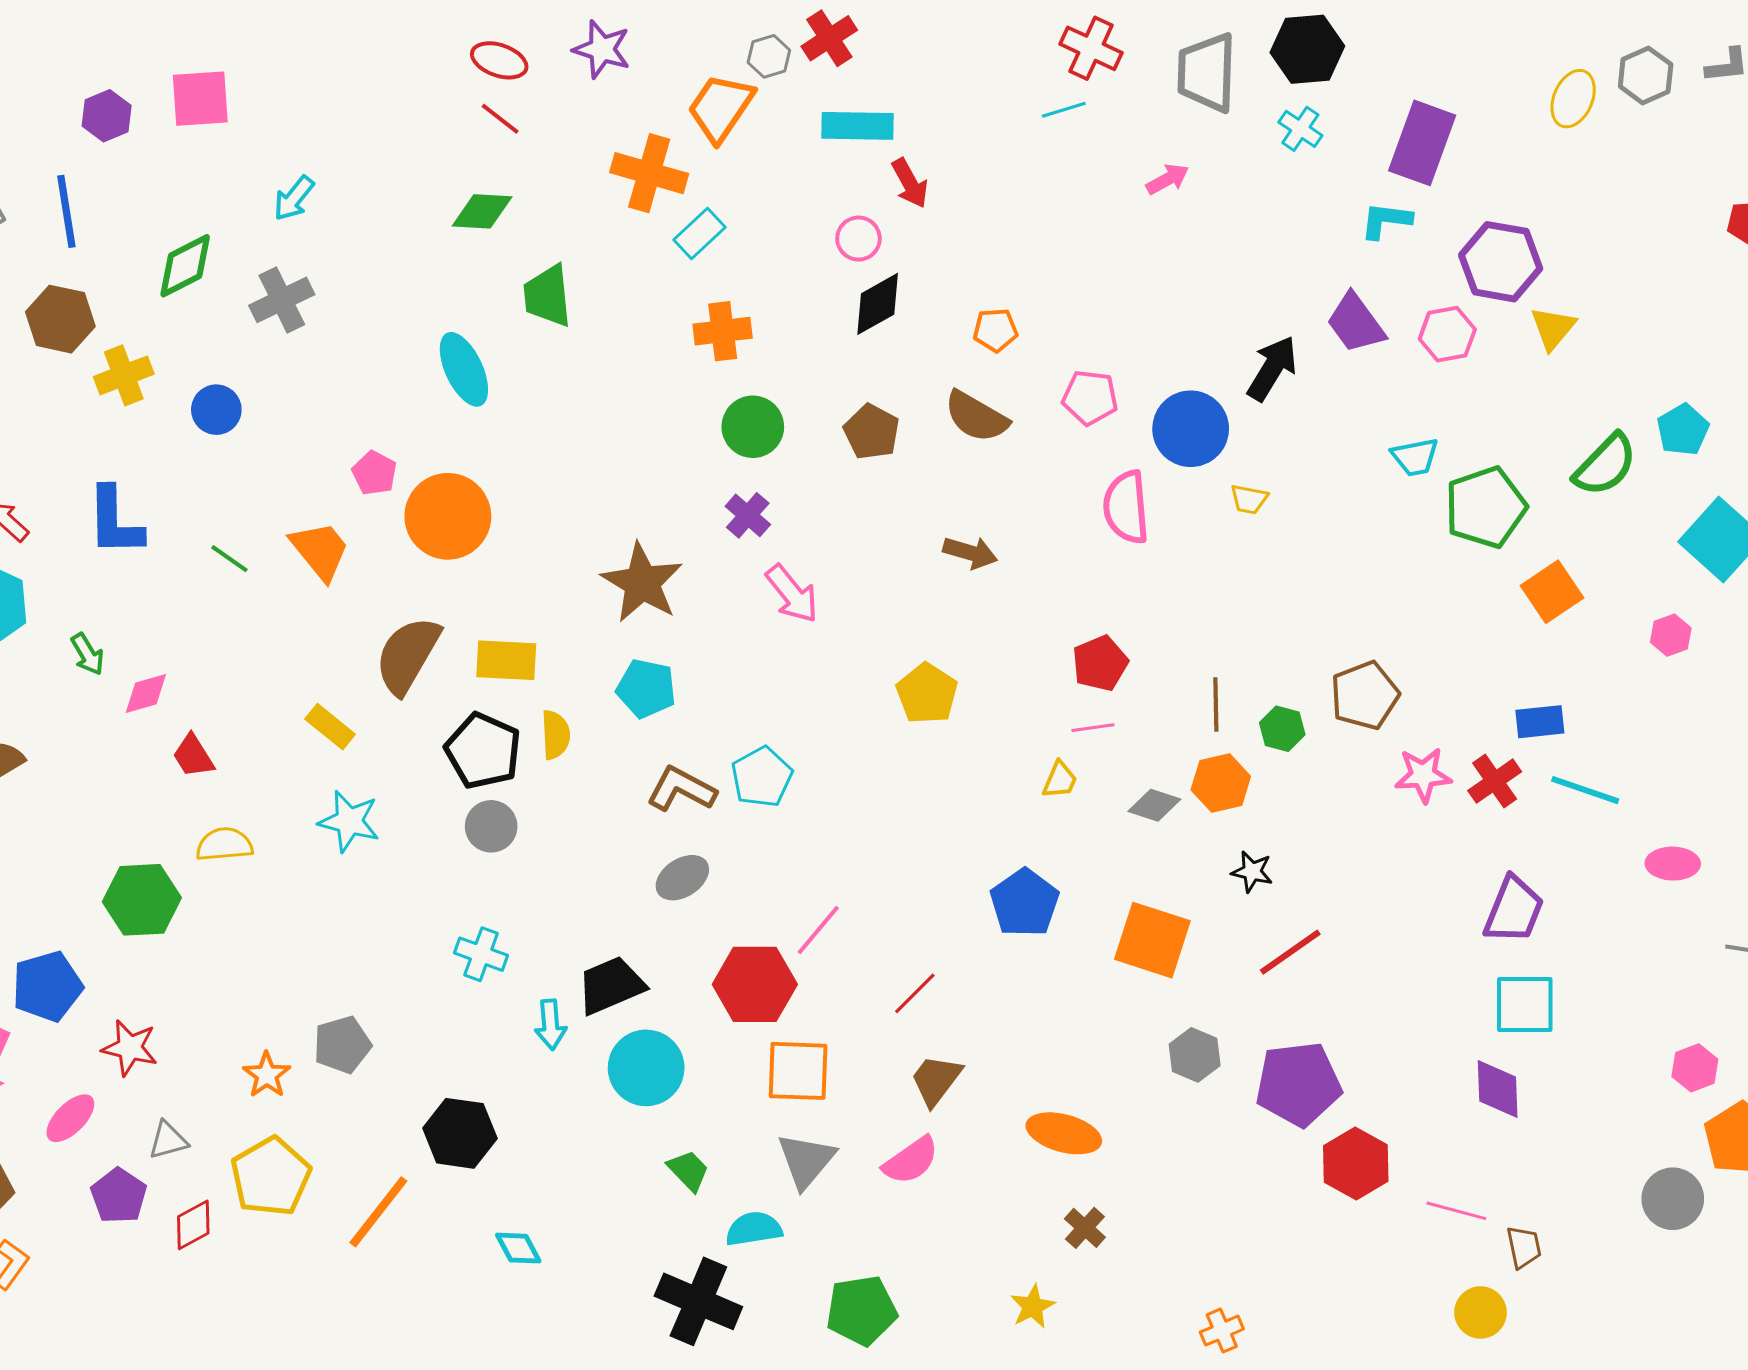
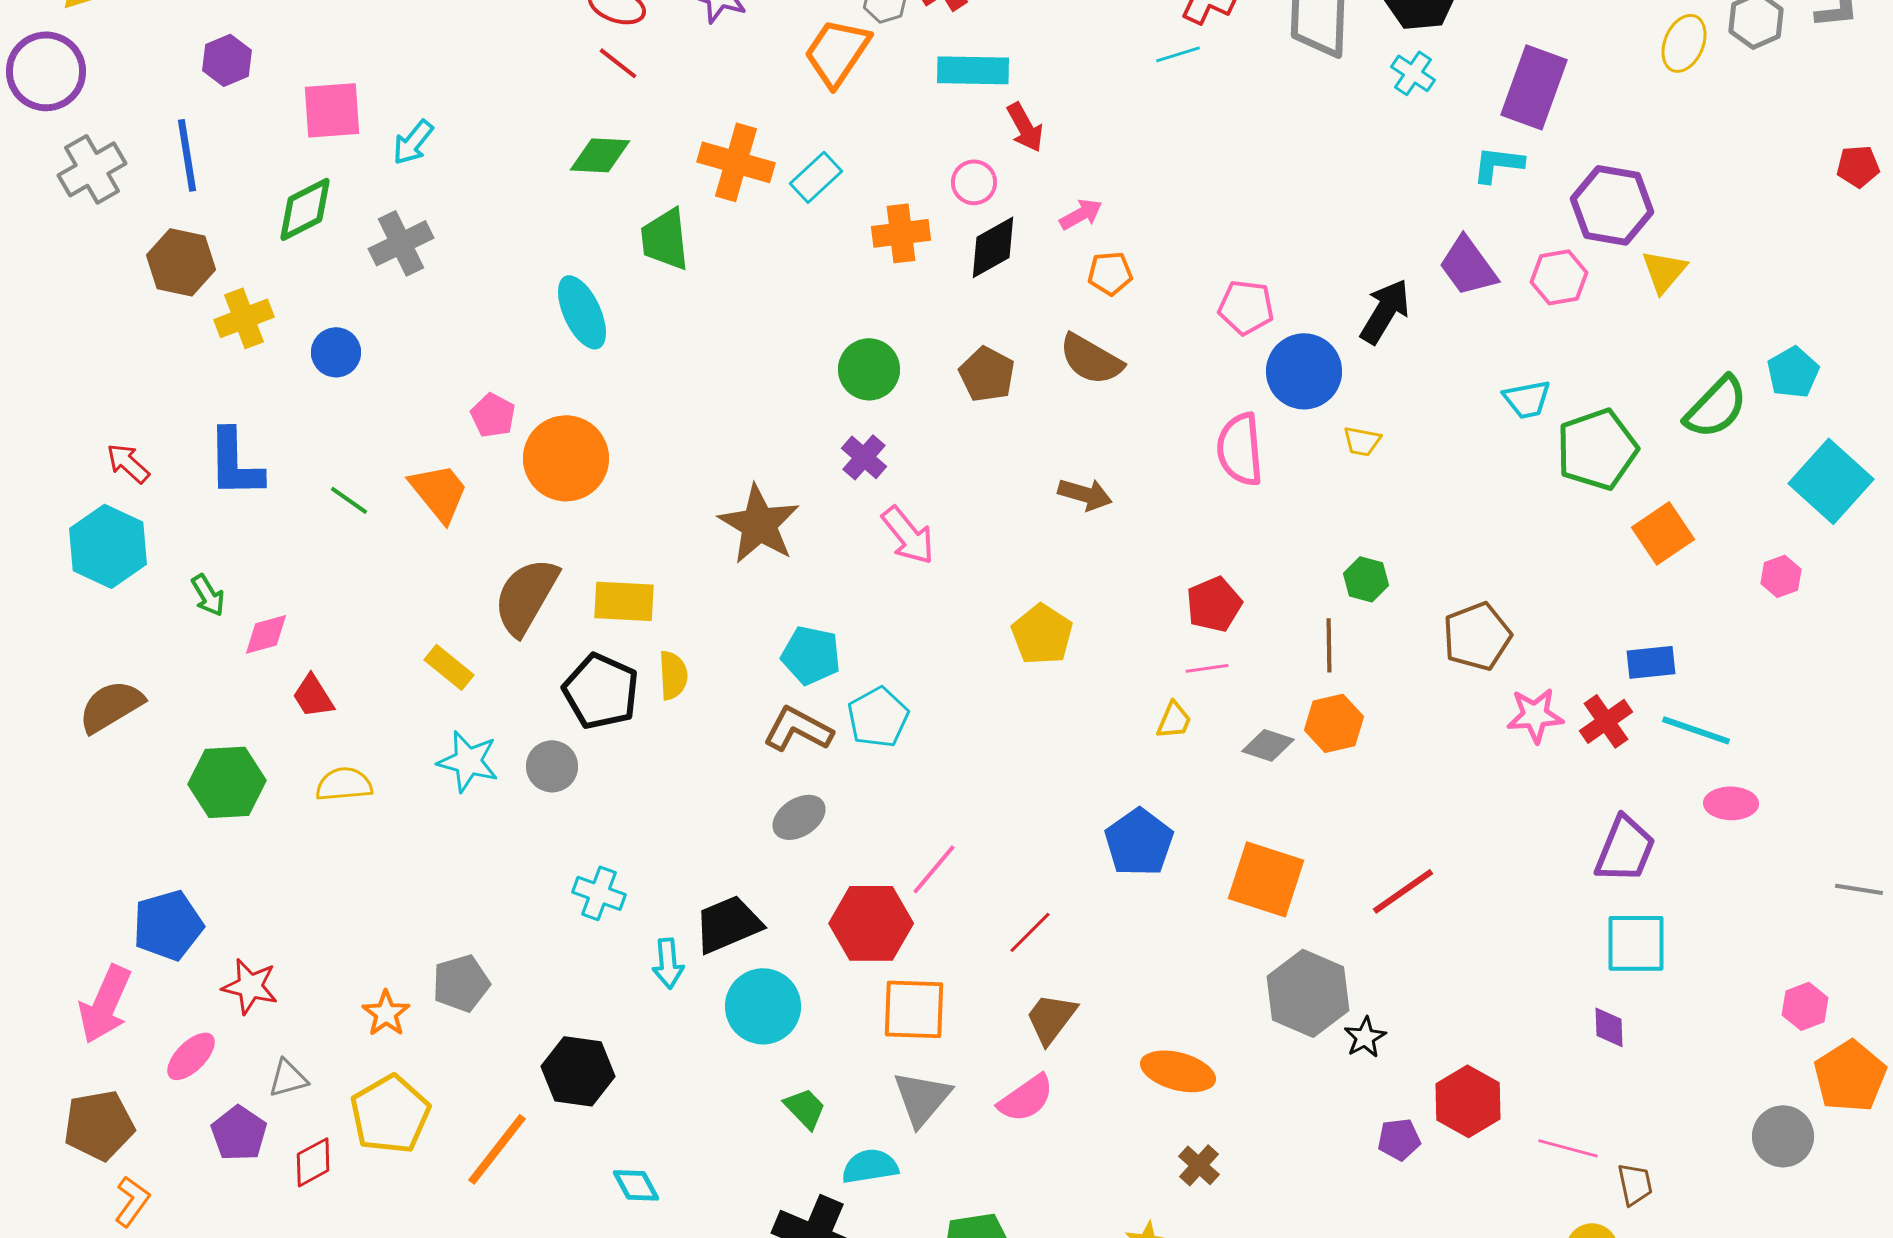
pink square: (200, 99) -> (332, 110), moved
orange cross: (649, 173) -> (736, 162), moved
pink arrow: (1167, 179) -> (1081, 214), moved
orange cross: (723, 331) -> (901, 233), moved
pink pentagon: (1090, 398) -> (1246, 307), moved
cyan pentagon: (646, 688) -> (811, 655), moved
green hexagon: (1282, 729) -> (1366, 579), moved
gray circle: (491, 826) -> (552, 766), moved
pink ellipse: (1673, 864) -> (1731, 803), moved
black star: (1252, 872) -> (1365, 1037), moved, turned 30
green hexagon: (142, 900) -> (227, 782), moved
gray hexagon: (1195, 1055) -> (1308, 993), size x1.6
purple pentagon: (1298, 1084) -> (1399, 1139), moved, size x0.5
purple diamond: (1498, 1089) -> (1609, 1027), size x0.7

